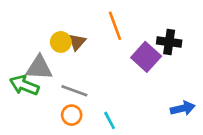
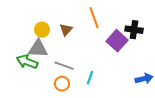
yellow circle: (61, 42) -> (42, 30), moved
cyan line: (110, 120) -> (90, 78), moved, turned 48

